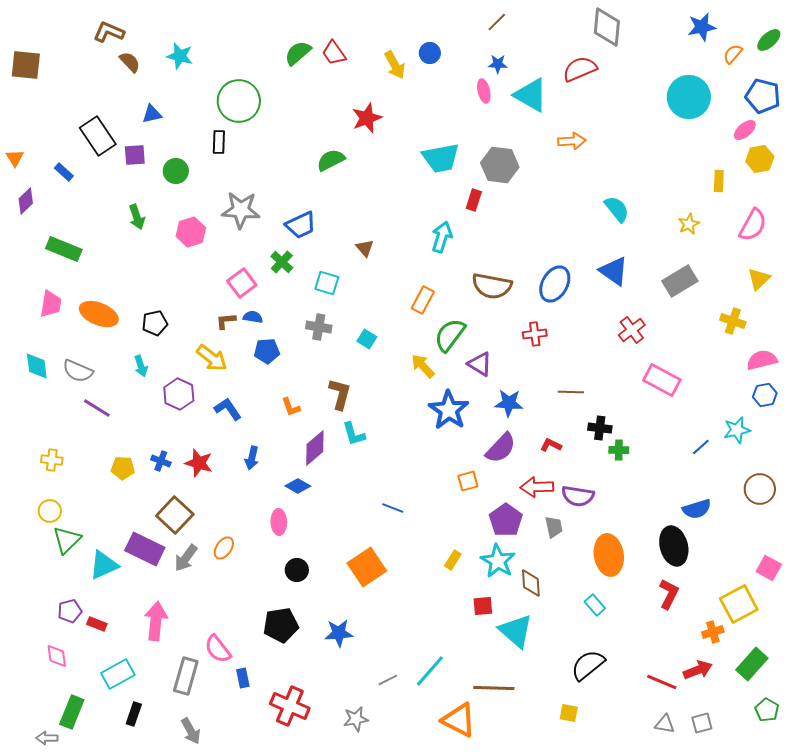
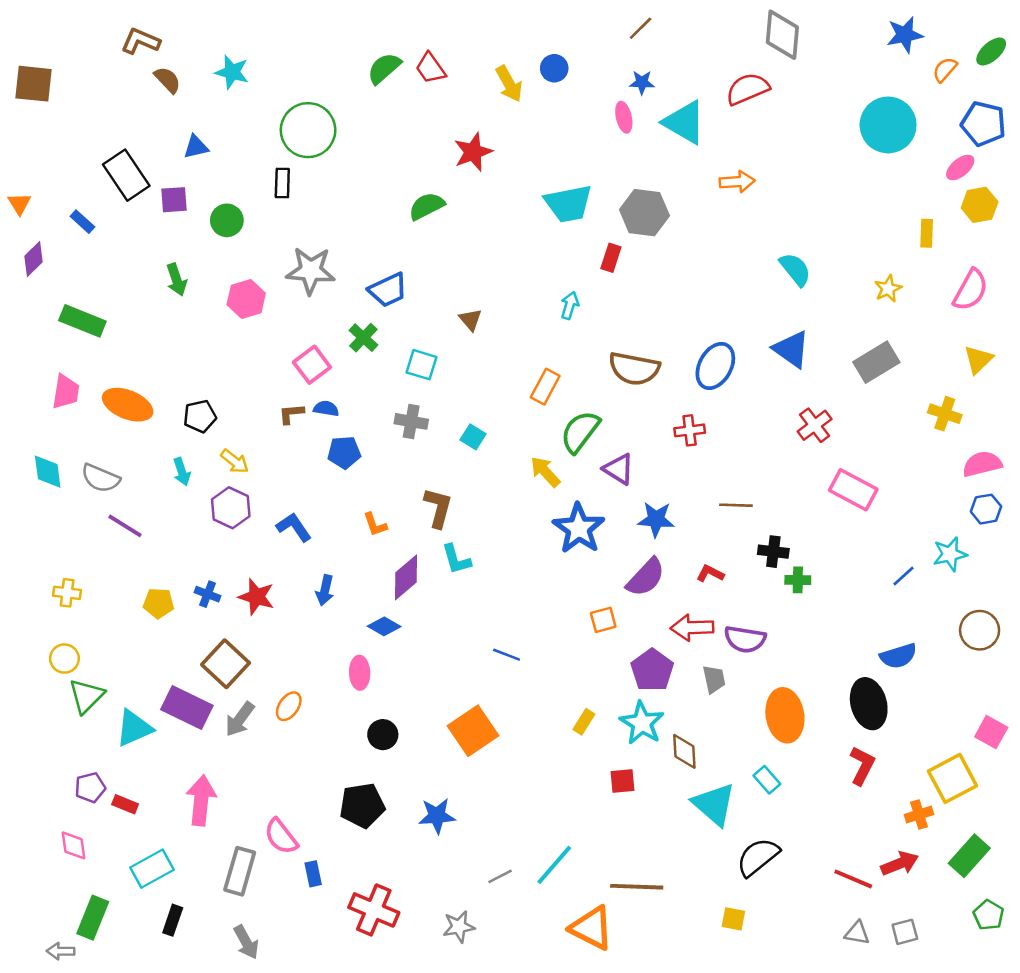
cyan arrow: (442, 237) -> (570, 305), size x0.7
yellow arrow: (212, 358) -> (235, 461), moved, size x0.7
cyan triangle: (516, 631) -> (714, 804), moved

